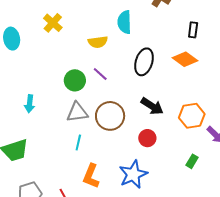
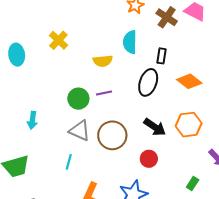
black rectangle: (193, 30) -> (162, 56), moved
purple line: (100, 74) -> (104, 93), turned -56
gray triangle: (77, 112) -> (80, 131), turned 30
orange hexagon: (192, 116) -> (189, 125), moved
cyan line: (78, 143) -> (69, 162), moved

